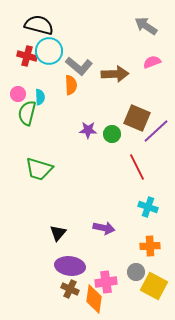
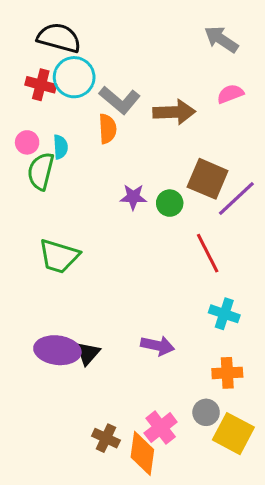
purple ellipse: (70, 266) -> (57, 350), moved
pink cross: (106, 282) -> (161, 428), turned -30

